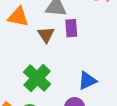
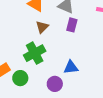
brown triangle: (46, 35) -> (42, 27), moved

